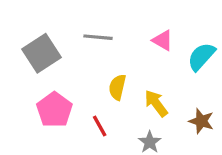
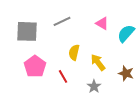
gray line: (98, 37) -> (62, 21), turned -30
gray square: (41, 53) -> (27, 31), turned 35

